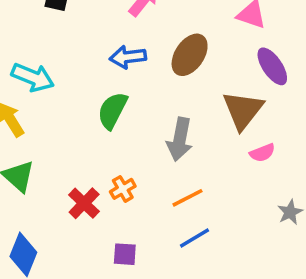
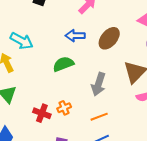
green semicircle: (112, 111) -> (63, 64), turned 35
red cross: (84, 203) -> (42, 113), turned -30

